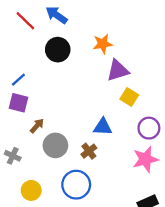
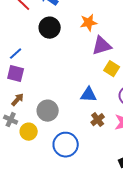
brown arrow: (37, 126) -> (18, 100), moved
brown cross: (89, 151) -> (98, 120), moved
yellow circle: (31, 190) -> (29, 132), moved

